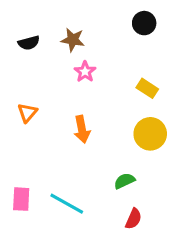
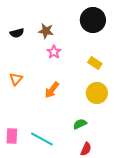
black circle: (144, 23) -> (93, 20), size x1.6
orange arrow: (82, 129) -> (52, 90), turned 48

